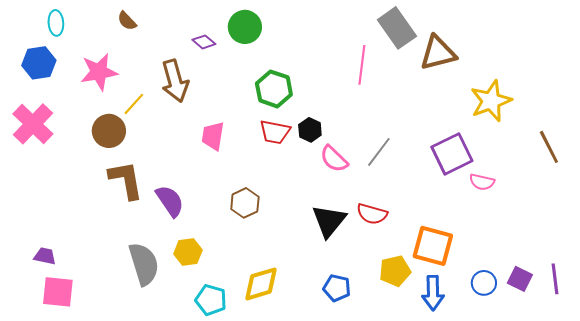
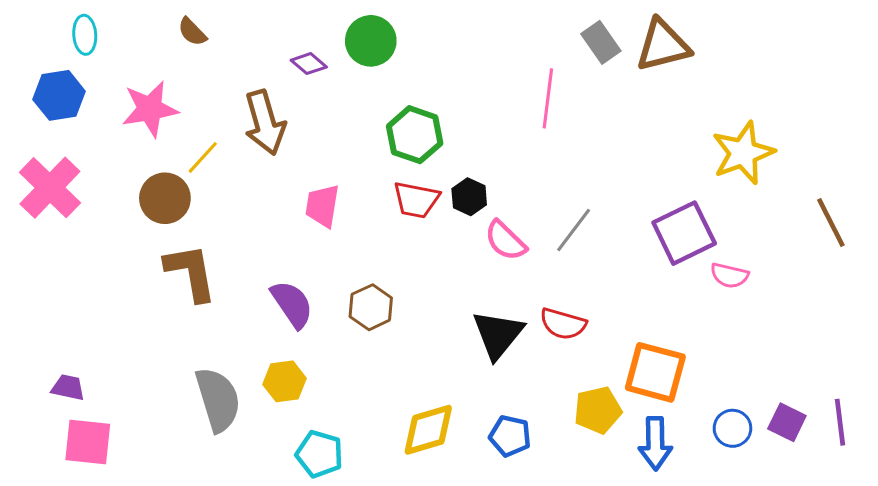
gray rectangle: (397, 28) -> (601, 42), size x0.7
brown triangle: (438, 53) -> (663, 45), moved
purple semicircle: (170, 201) -> (292, 304), moved
yellow diamond: (261, 284) -> (428, 430), moved

